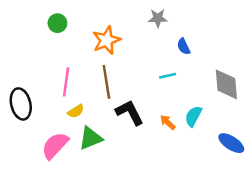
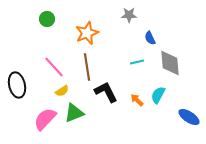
pink line: (66, 82) -> (54, 67), turned -50
gray diamond: (226, 84) -> (170, 63), moved

